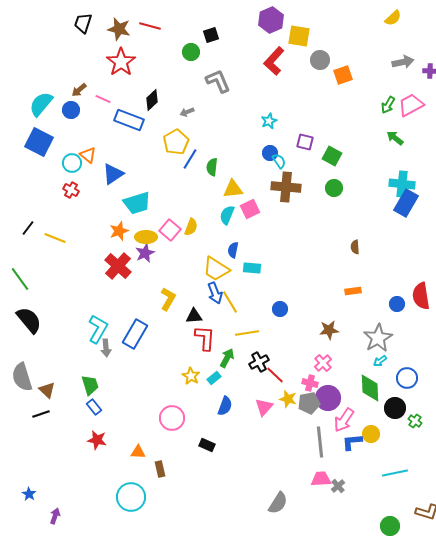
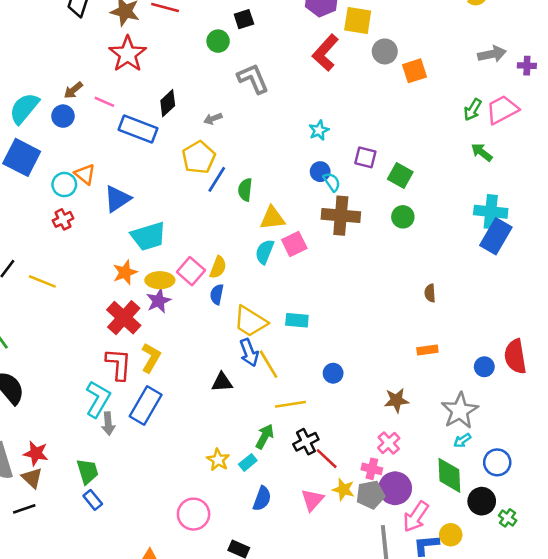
red cross: (71, 190) -> (63, 219), turned 35
blue semicircle: (233, 250) -> (217, 294), moved
yellow L-shape: (168, 299) -> (151, 358), moved
red L-shape: (205, 338) -> (119, 364), moved
red star: (97, 440) -> (36, 453), moved

